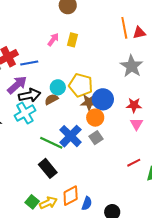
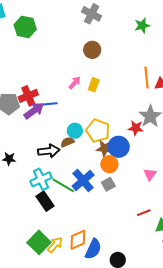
purple arrow: (17, 85) -> (34, 111), moved
black arrow: (30, 95) -> (49, 151), moved
red star: (134, 105) -> (136, 128), moved
cyan cross: (25, 113) -> (41, 179), moved
black rectangle: (48, 168) -> (45, 201), moved
green square: (32, 202) -> (39, 242), size x1.6
yellow arrow: (48, 203) -> (55, 245), turned -30
blue semicircle: (87, 203) -> (93, 249), size x1.5

